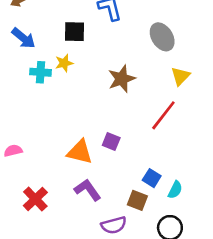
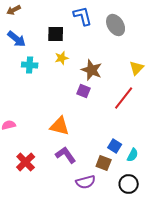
gray ellipse: (162, 37) -> (116, 25), moved
yellow star: (64, 63) -> (62, 58), moved
brown star: (122, 79) -> (92, 70), turned -30
purple square: (111, 141) -> (84, 91), moved

